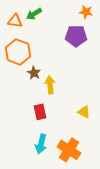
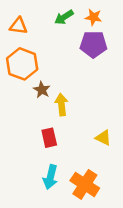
orange star: (86, 12) -> (93, 17), moved
green arrow: (34, 14) -> (64, 17), moved

